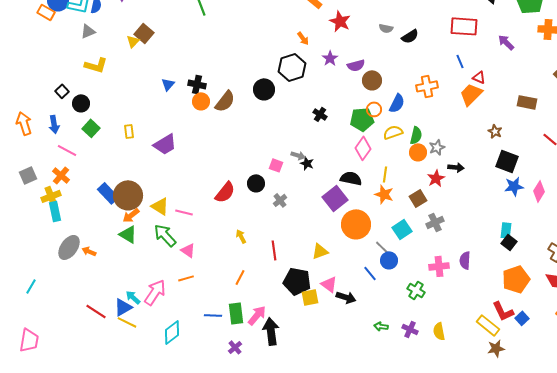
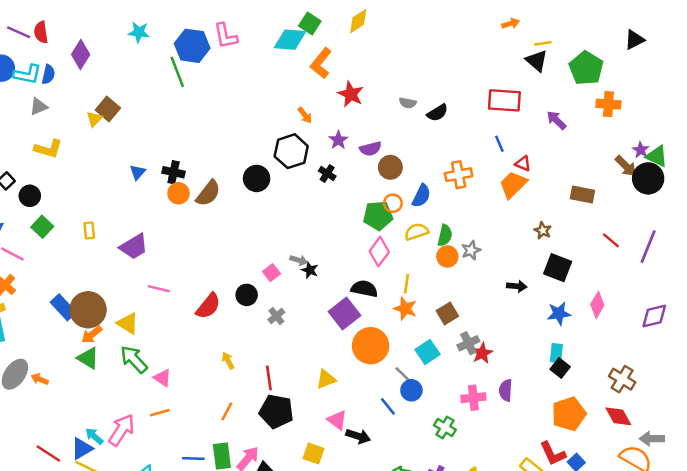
black cross: (320, 114) -> (327, 173), moved
pink square: (276, 165) -> (271, 273), turned 32
black arrow: (456, 167) -> (517, 286), moved
red star: (436, 178) -> (482, 353), moved
blue star: (514, 186) -> (559, 313), moved
pink line: (184, 212) -> (159, 289), moved
black pentagon: (297, 281) -> (276, 411), moved
yellow square: (310, 297) -> (314, 454), moved, turned 30

